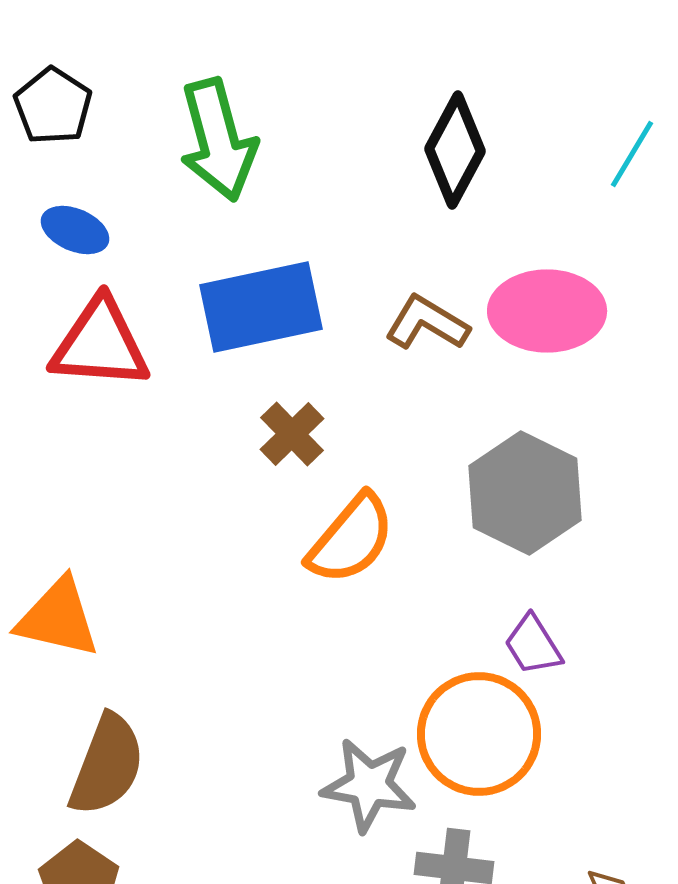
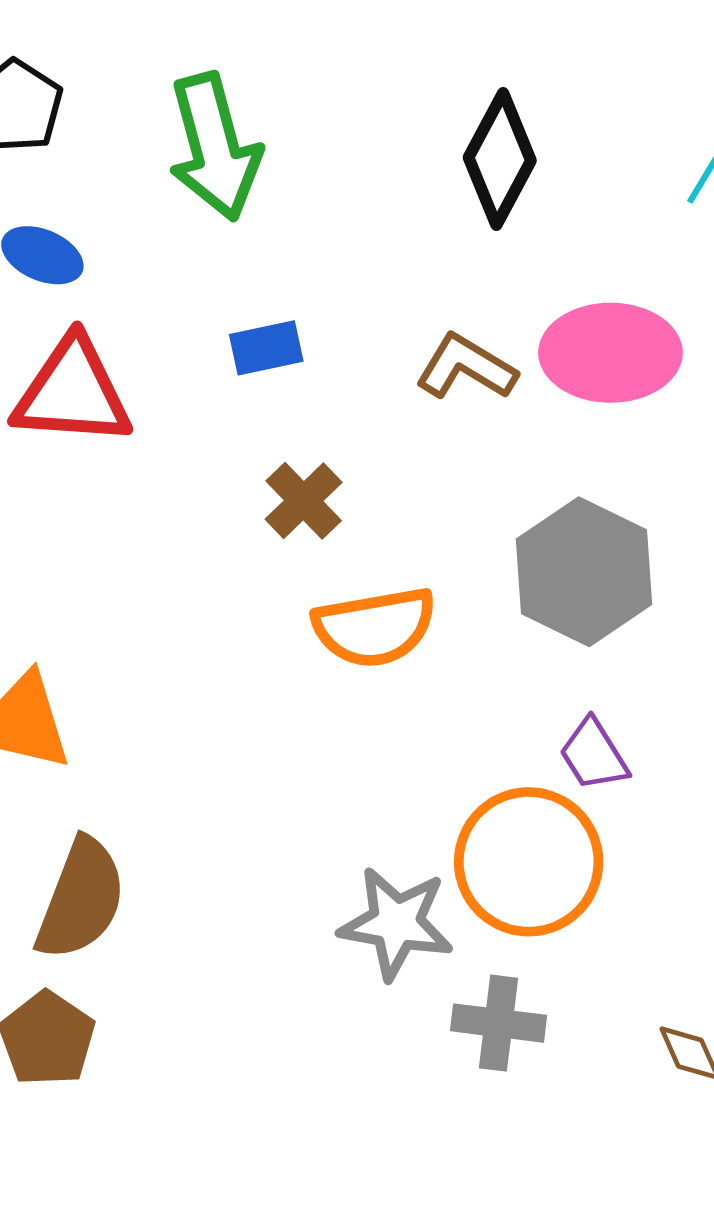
blue rectangle: (261, 307) -> (266, 348), size x0.5
orange semicircle: (351, 539) -> (375, 627), turned 40

